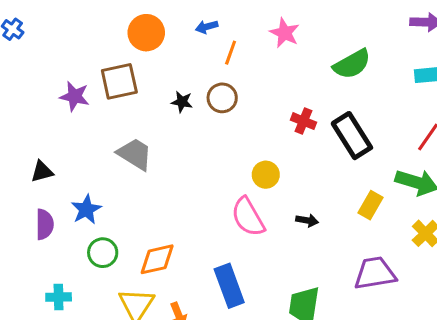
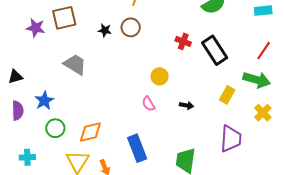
pink semicircle: (248, 217) -> (148, 104), size x0.6
purple trapezoid: (375, 273) -> (231, 139), turned 104

